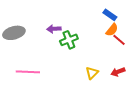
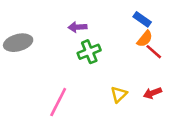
purple arrow: (54, 29) -> (78, 27), moved
pink line: (28, 72) -> (58, 102), moved, turned -65

